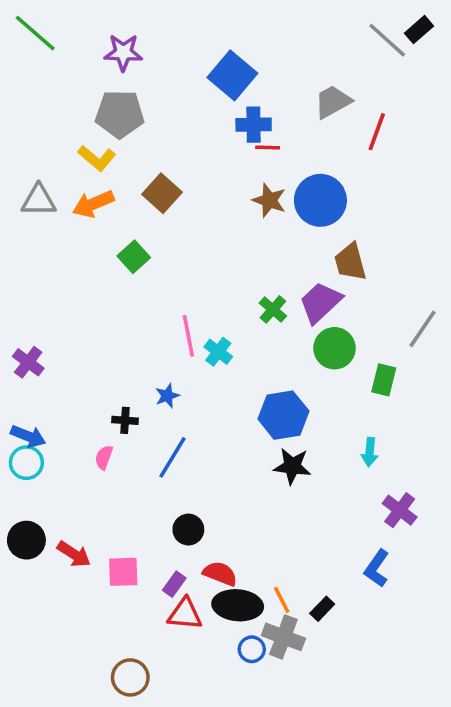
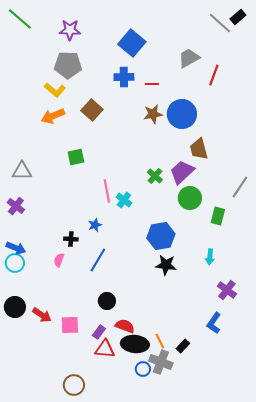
blue cross: (254, 125) -> (124, 77), moved
gray triangle: (39, 200) -> (22, 171), moved
brown star: (269, 200) -> (153, 114), turned -30
green square: (134, 257) -> (76, 157), moved, turned 30

